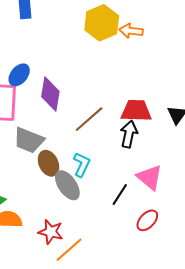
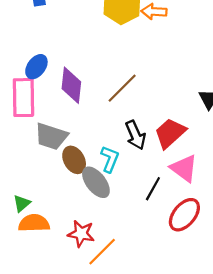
red trapezoid: (136, 111) -> (170, 133), moved, turned -40
brown line: (89, 119) -> (122, 88), moved
black arrow: (129, 134) -> (135, 135), moved, turned 148
red ellipse: (147, 220) -> (184, 215), size x1.4

